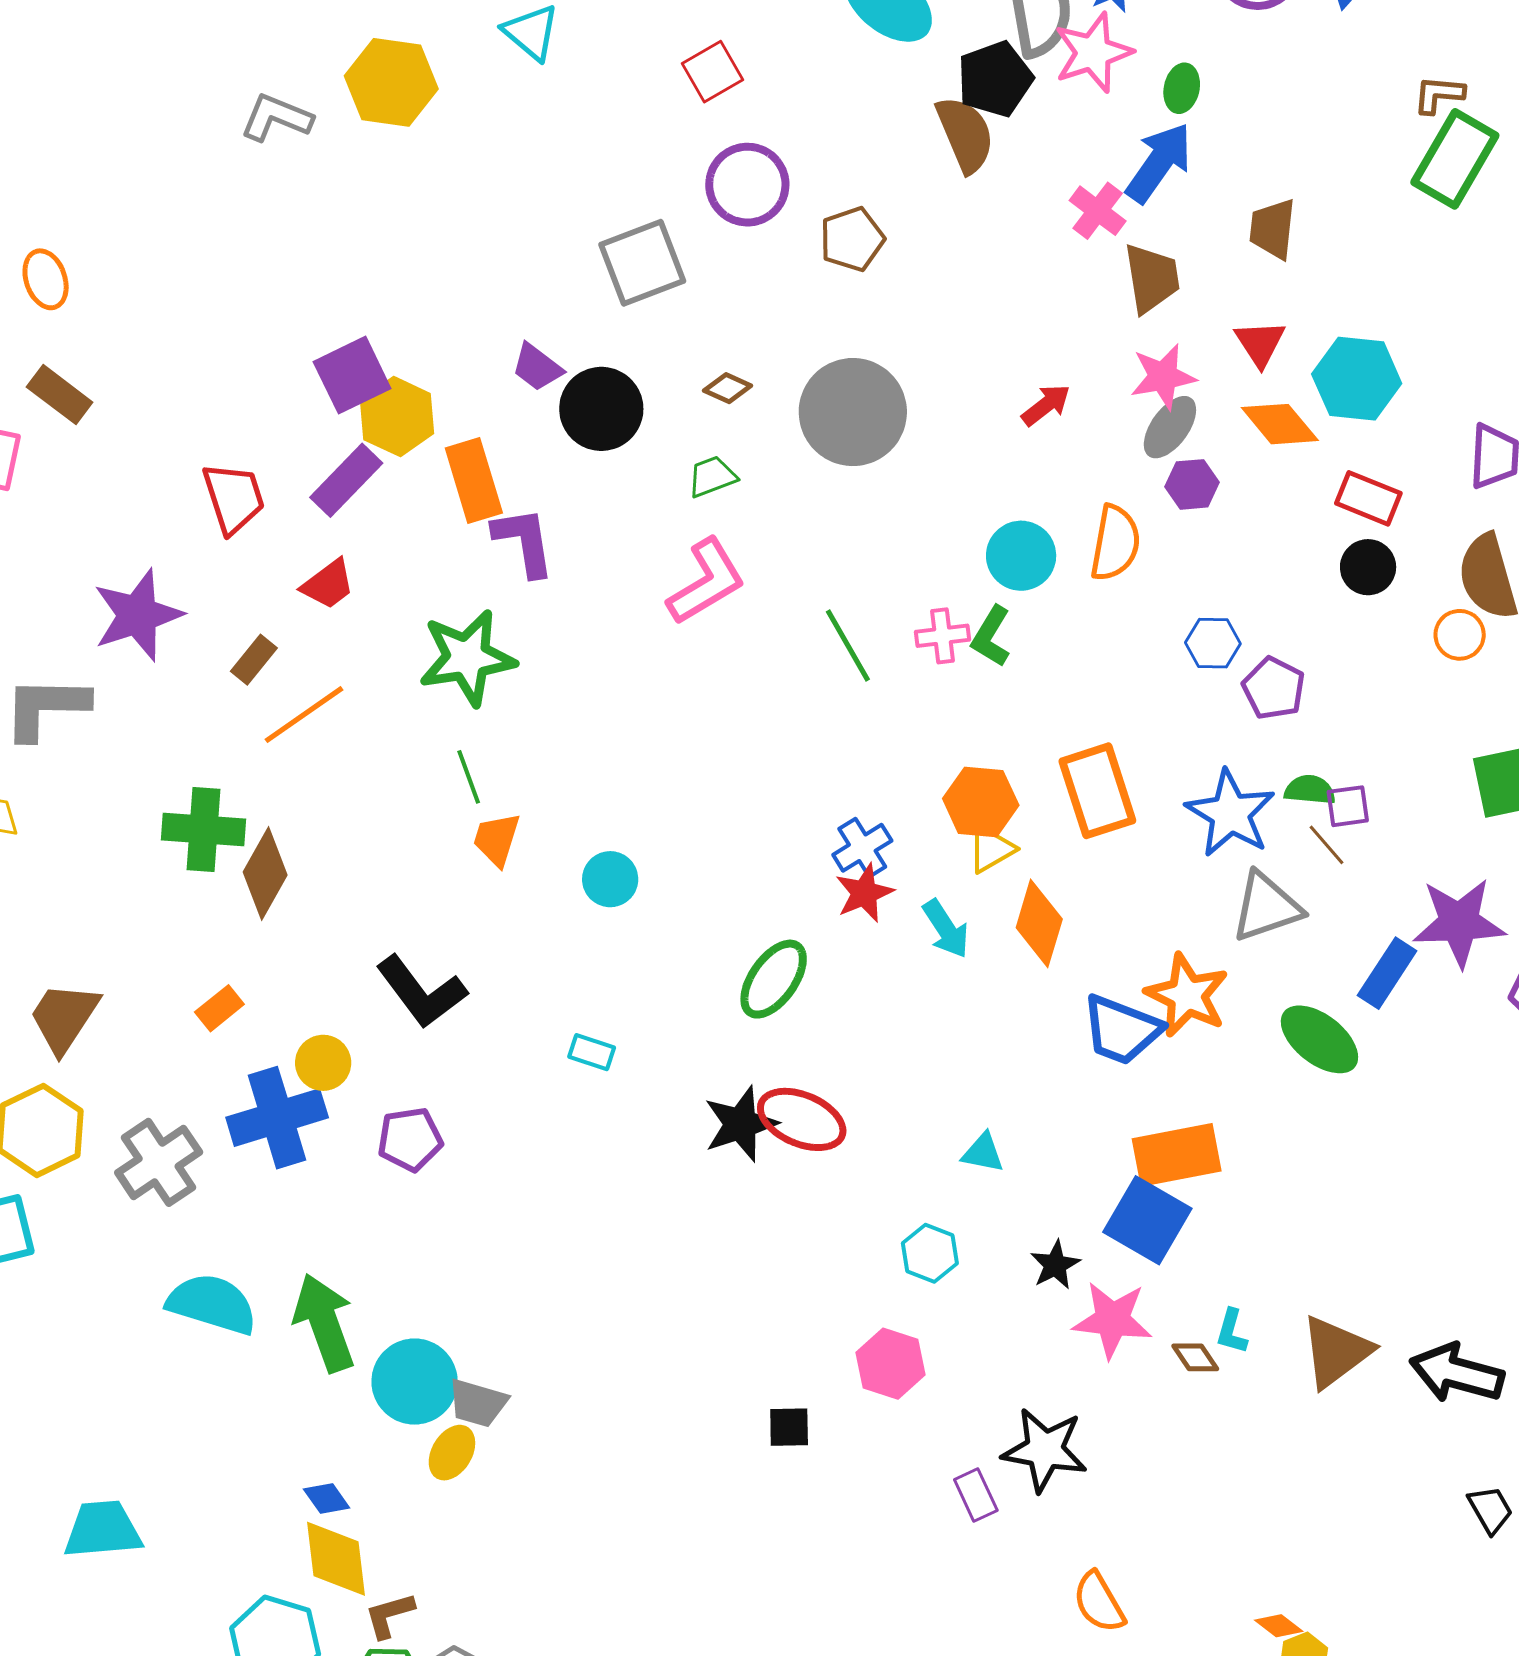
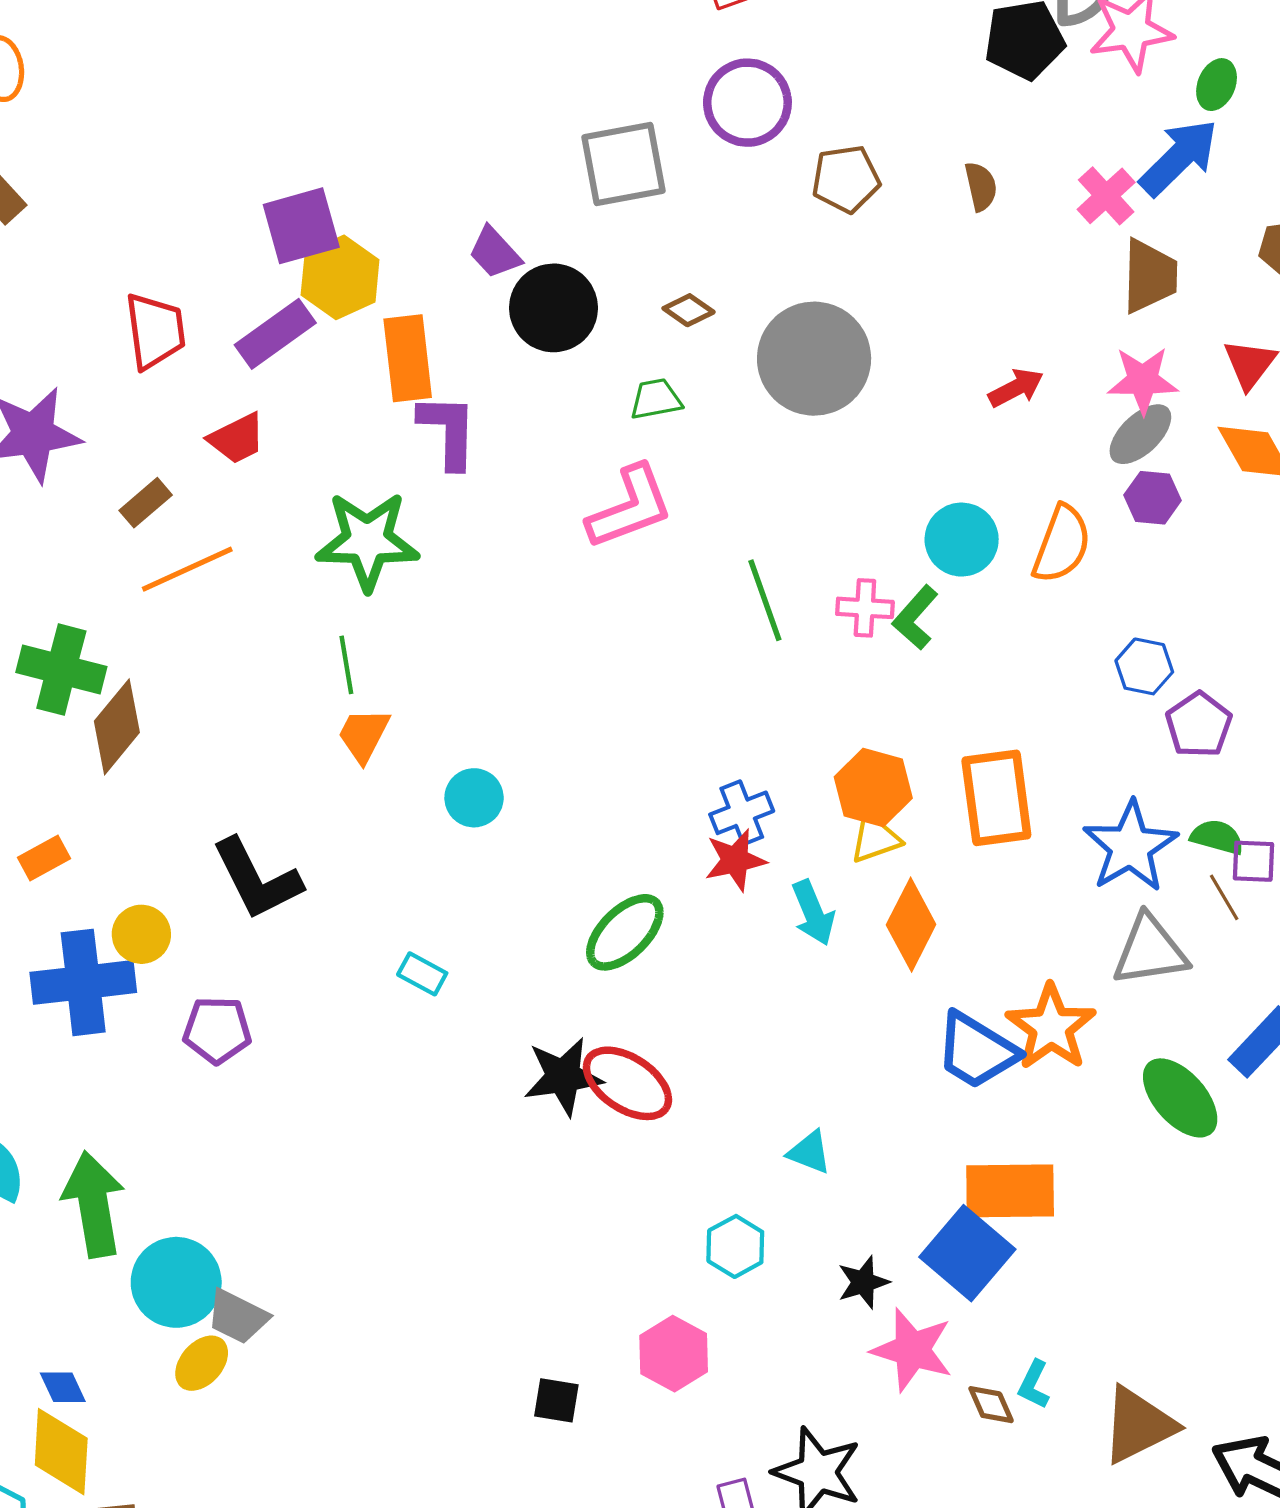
brown semicircle: (965, 134) -> (981, 186), moved, size x0.6

